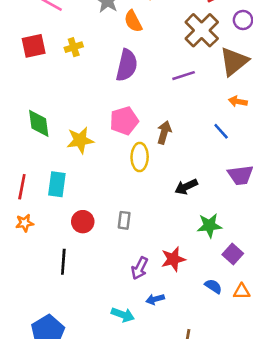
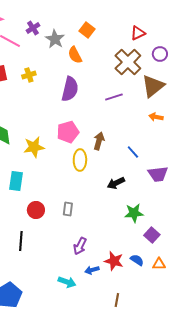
blue line: (221, 131) -> (133, 152), moved
red star: (173, 259) -> (114, 261), moved, turned 30

